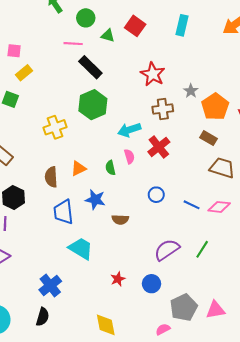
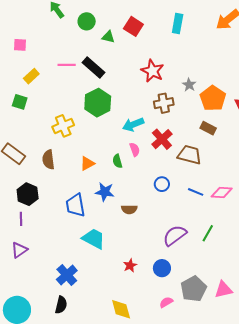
pink line: (73, 44) -> (67, 65), moved
pink square: (14, 51) -> (20, 45), moved
brown trapezoid: (222, 168) -> (190, 155), moved
brown semicircle: (51, 177) -> (48, 160), moved
pink semicircle: (163, 329) -> (166, 302), moved

